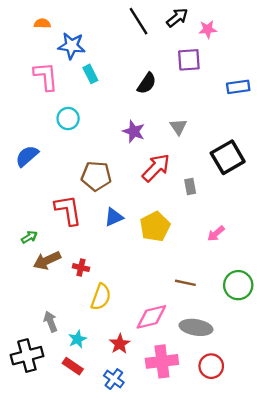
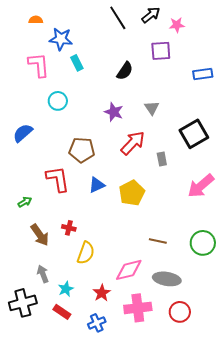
pink arrow: (216, 234) -> (201, 186), moved, size x1.8
brown arrow: (47, 261) -> (40, 235), moved, turned -100
blue cross: (114, 379) -> (97, 323), turned 30

